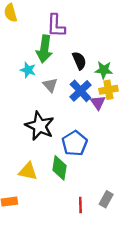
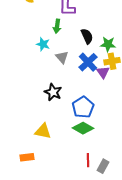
green arrow: (44, 49) -> (57, 26), size x0.6
black star: (40, 126) -> (53, 92), size x0.7
green diamond: (59, 168) -> (83, 128), moved, turned -70
gray rectangle: (106, 199) -> (103, 166), moved

